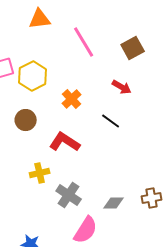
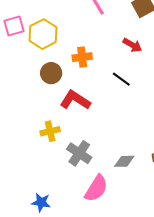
orange cross: (72, 99) -> (82, 57), turned 36
brown circle: (26, 120) -> (51, 73), moved

